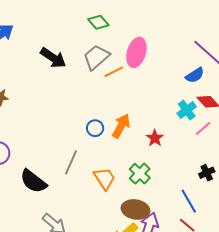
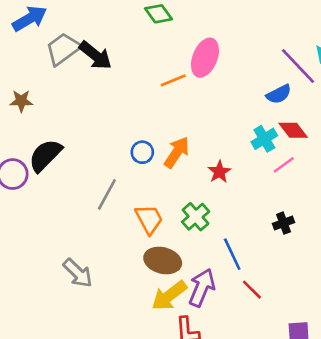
gray trapezoid: (96, 57) -> (63, 49), moved
black semicircle: (33, 181) -> (45, 155), moved, turned 92
blue line: (189, 201) -> (232, 254), moved
brown ellipse: (136, 209) -> (163, 261), moved

